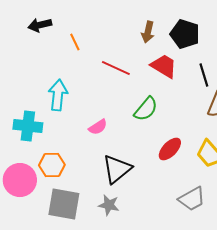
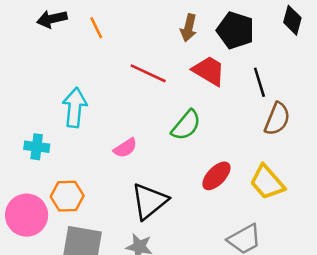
orange line: (75, 42) -> (96, 28), moved
cyan cross: (28, 126) -> (37, 147), size x0.7

